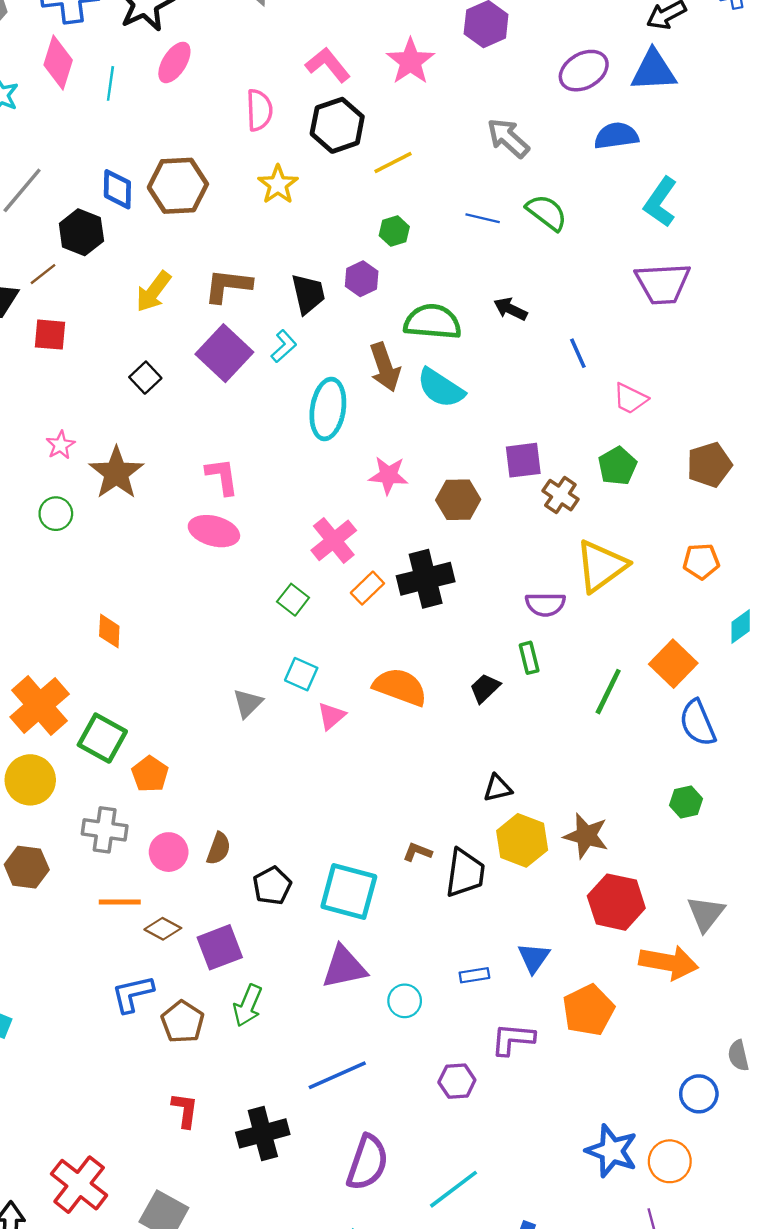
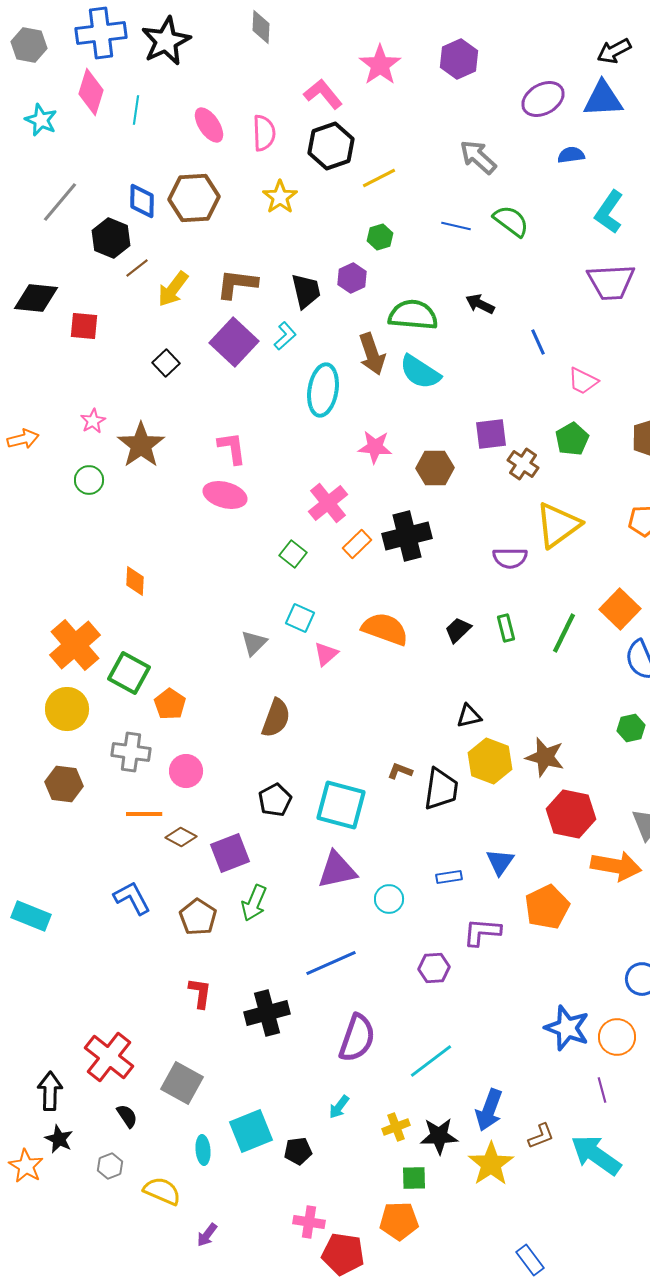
pink star: (410, 61) -> (380, 65), moved
pink ellipse: (174, 62) -> (209, 125), moved, turned -66
blue semicircle: (616, 136) -> (571, 155), size x0.7
brown line: (43, 274) -> (137, 268), moved
green rectangle: (529, 658) -> (506, 628), moved
brown semicircle: (219, 849) -> (276, 718), moved, size x1.4
blue L-shape: (133, 994) -> (132, 898), moved, turned 75

